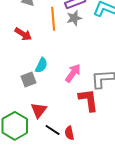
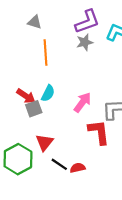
orange line: (53, 19) -> (46, 53), moved
red arrow: (23, 34) -> (26, 96), moved
red semicircle: (69, 133) -> (78, 168), turned 88

